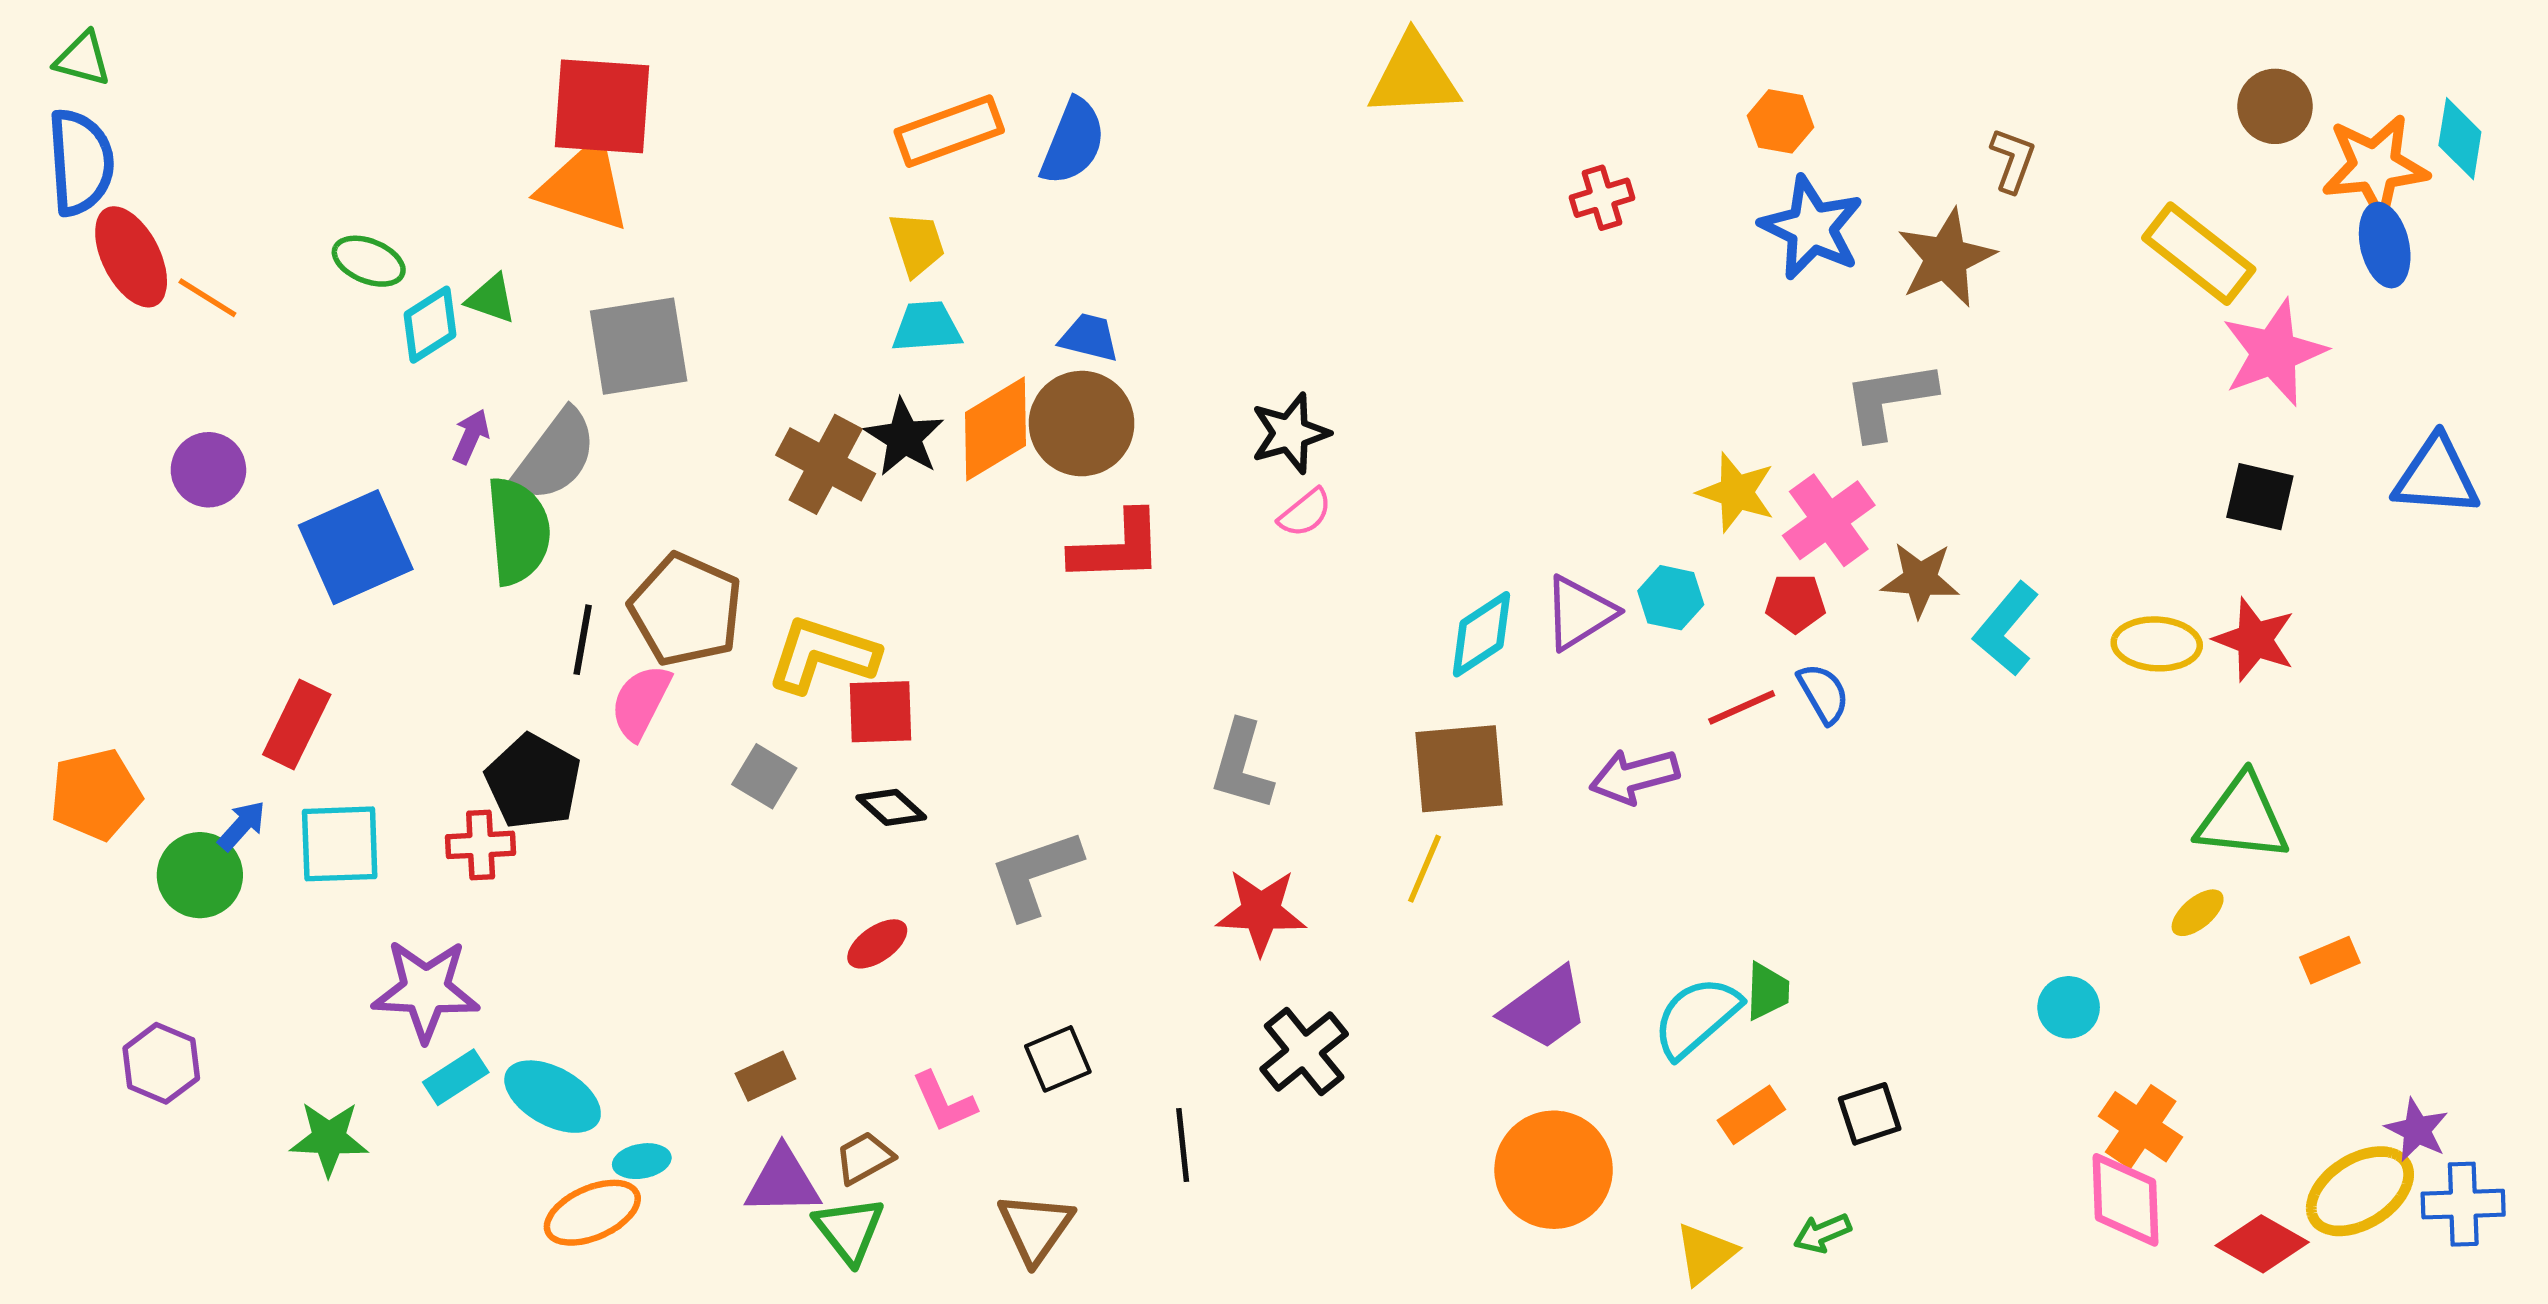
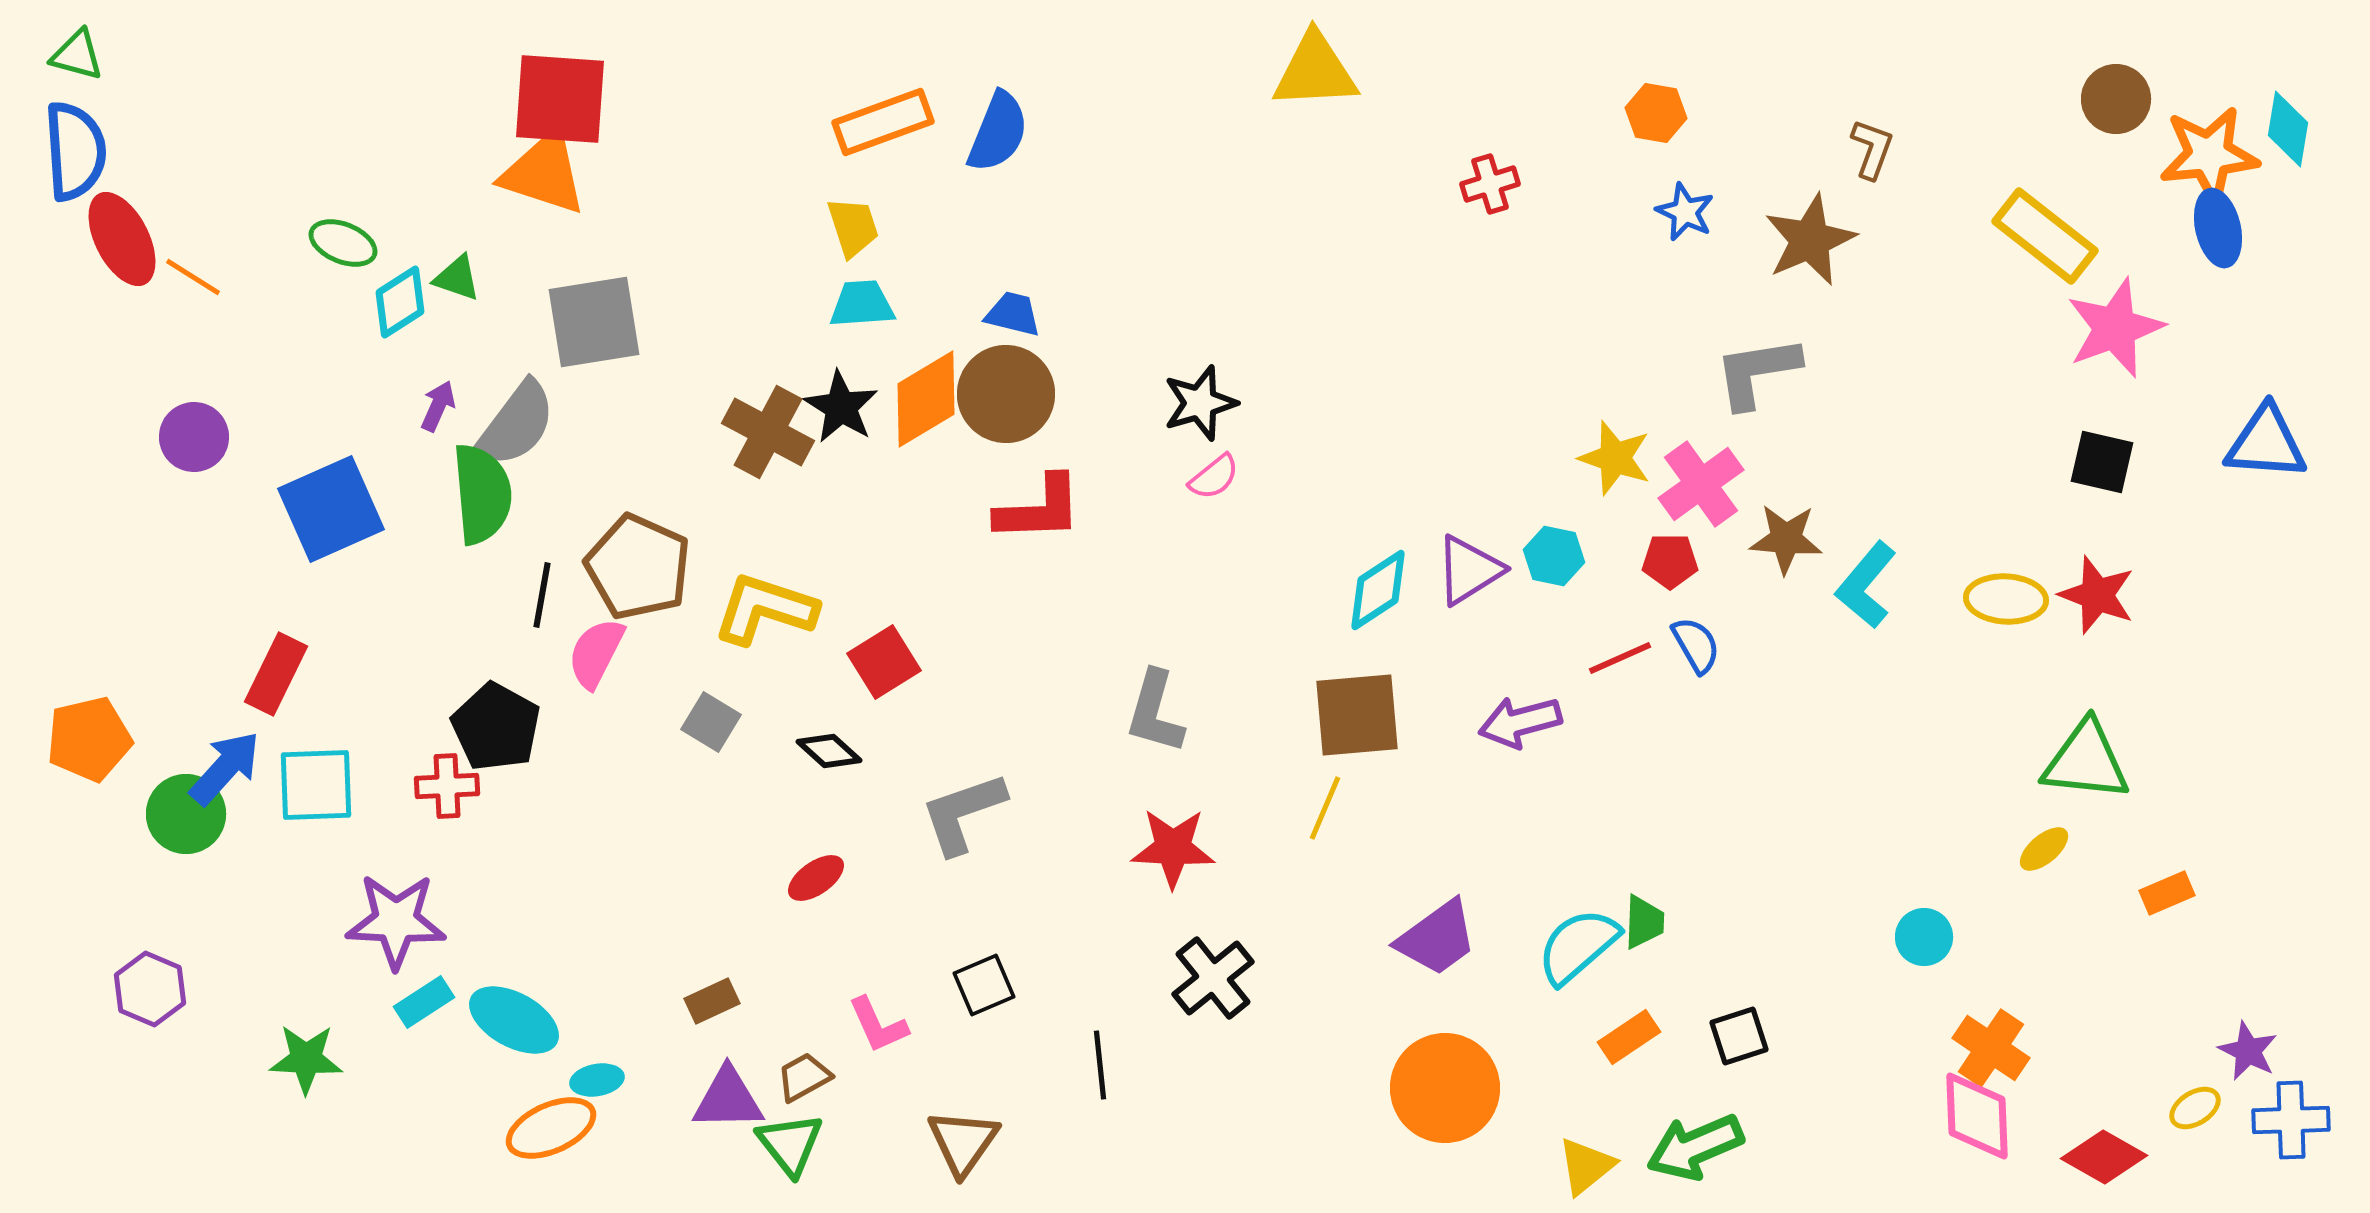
blue star: (1812, 228) -> (1685, 212), size x0.6
red square: (880, 712) -> (884, 662), moved, turned -30
blue arrow: (242, 826) -> (225, 768), size x1.6
yellow ellipse: (2360, 1191) -> (2195, 1108), size x0.5
green arrow: (1822, 1233) -> (1695, 1147), size x1.8

